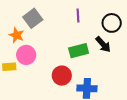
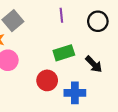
black arrow: (103, 44) -> (94, 64), moved

